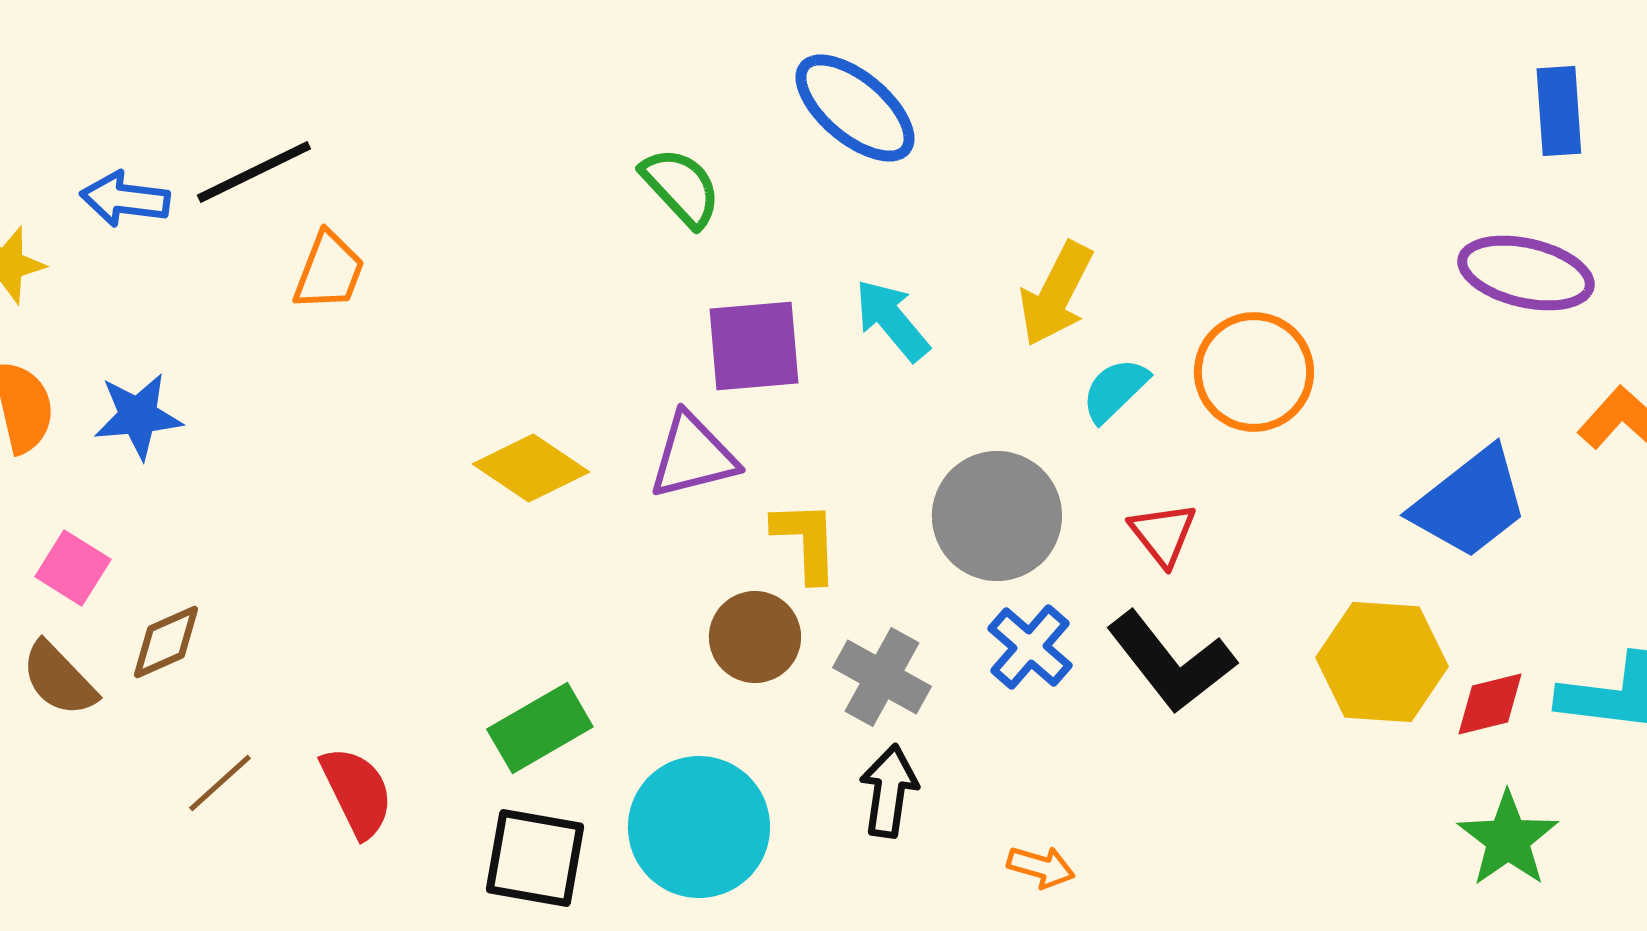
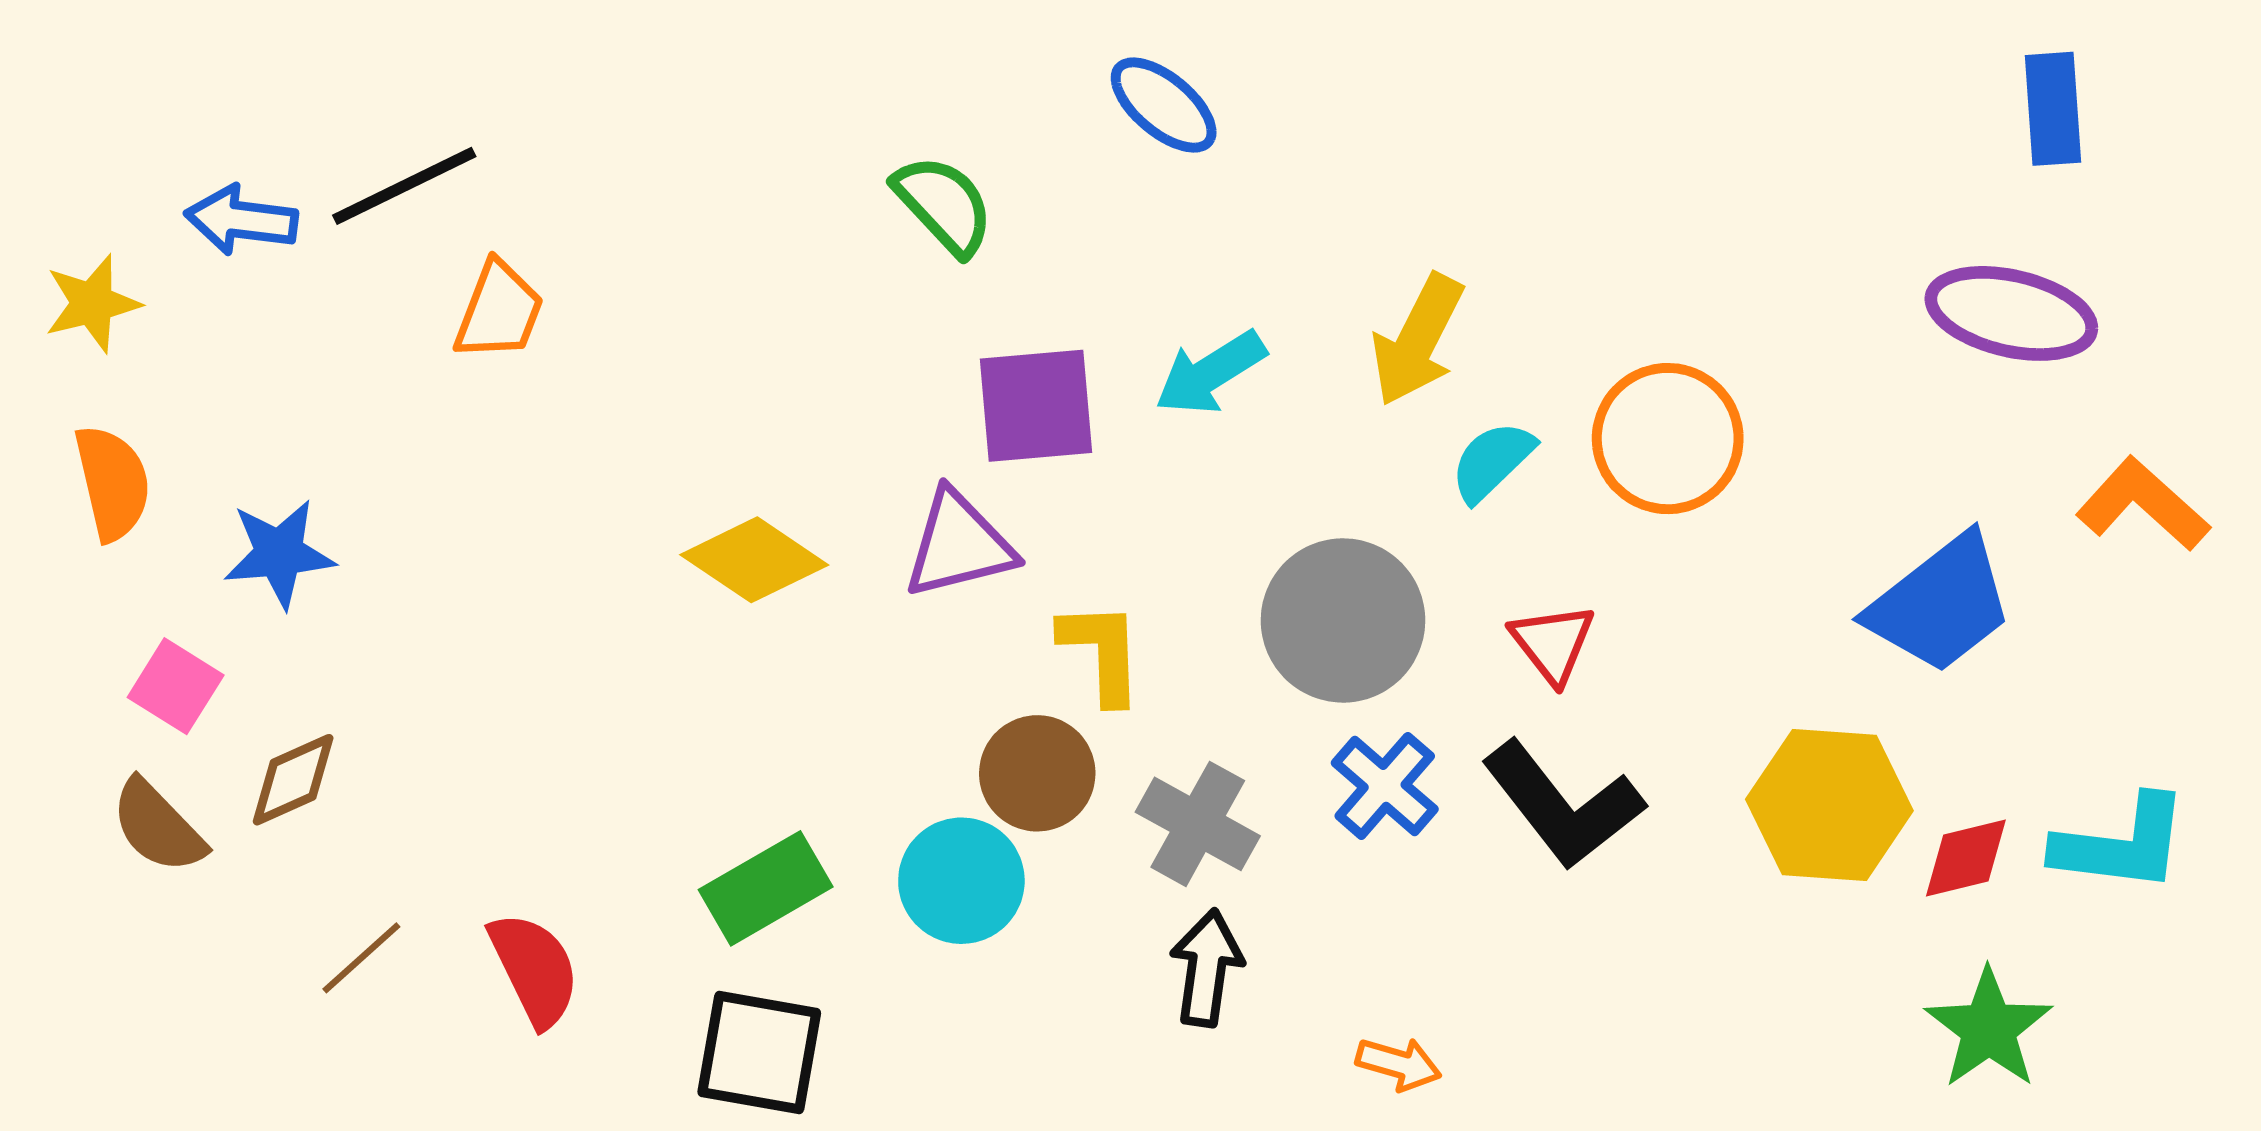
blue ellipse: (855, 108) -> (1164, 105), size x0.7
cyan arrow: (892, 320) -> (1210, 373), turned -82
blue star: (138, 416) -> (279, 554), moved
cyan circle: (699, 827) -> (961, 881), moved, size x0.7

